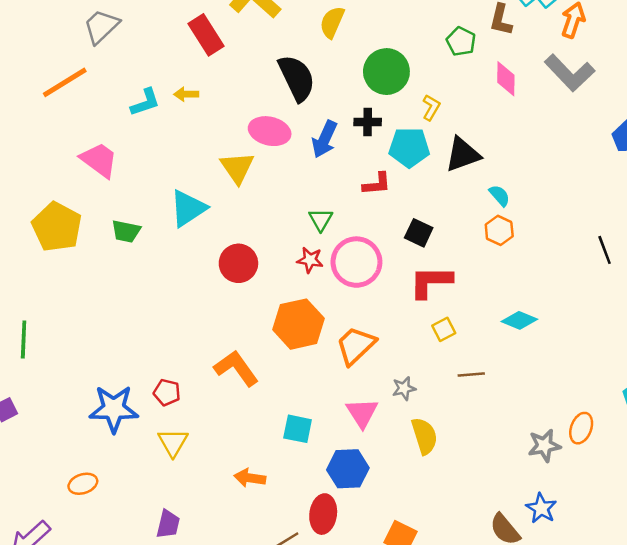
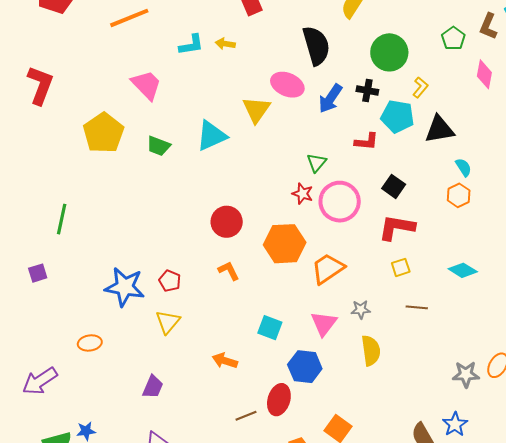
red circle: (238, 263) -> (227, 222), moved
orange L-shape: (236, 368) -> (229, 271), size x0.6

